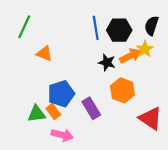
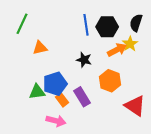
orange triangle: (44, 54) -> (40, 48), turned -35
black star: (107, 62) -> (84, 60), moved
orange rectangle: (53, 112) -> (62, 100), moved
green triangle: (37, 114) -> (37, 92), moved

